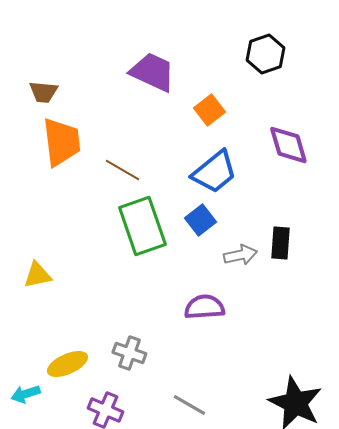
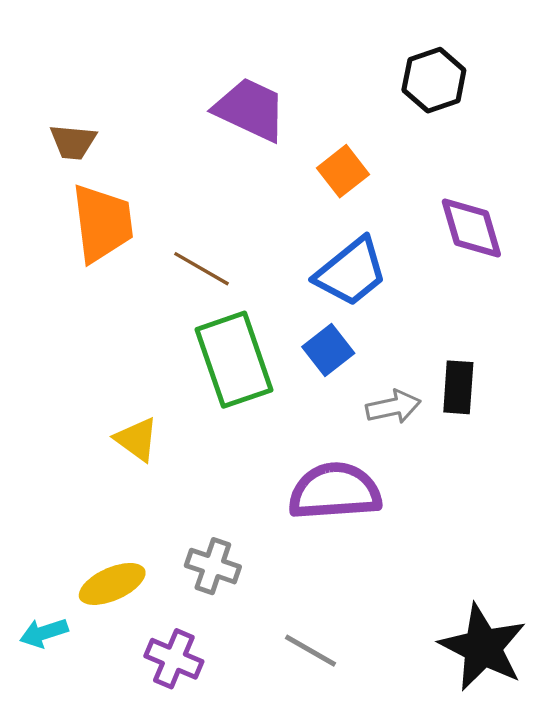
yellow triangle: (37, 275) -> (137, 439), moved, turned 48
purple semicircle: (204, 307) -> (335, 491), size x1.4

